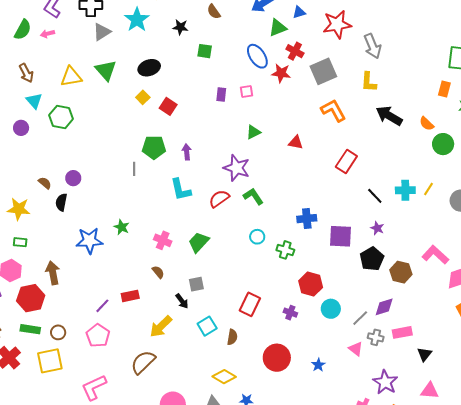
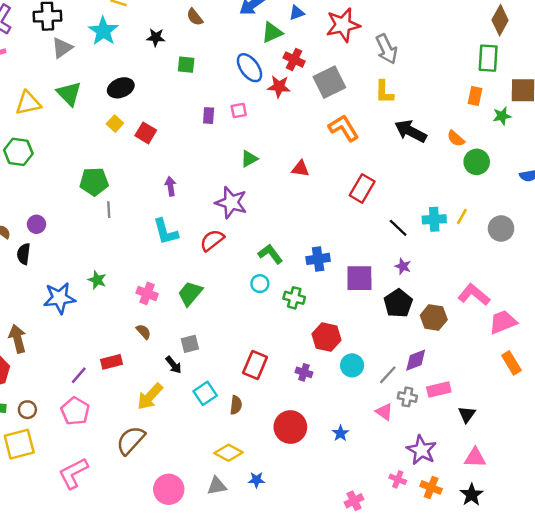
green pentagon: (154, 147) -> (94, 182), moved
green L-shape: (253, 196) -> (270, 254), moved

